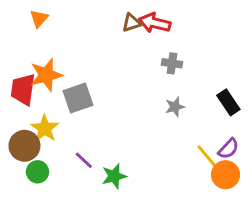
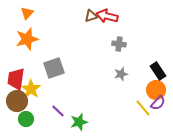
orange star: (46, 75) -> (27, 39), moved
red trapezoid: (23, 89) -> (16, 79), moved
orange circle: (226, 175) -> (156, 90), moved

